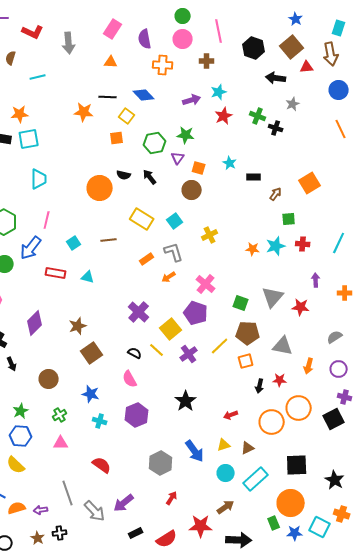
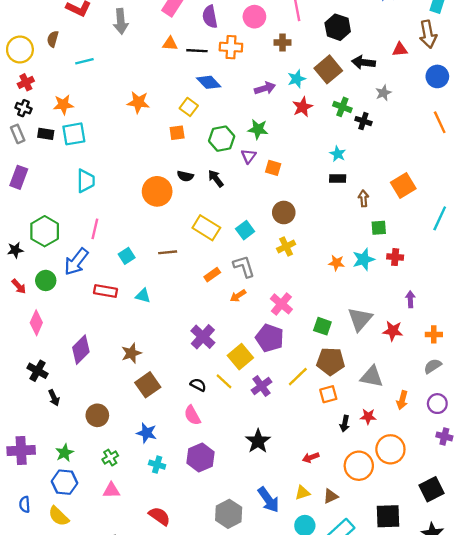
brown square: (292, 47) -> (328, 69), moved
black line: (108, 97) -> (197, 51), moved
cyan star: (230, 163) -> (338, 154), moved
brown circle: (192, 190) -> (284, 212), moved
brown arrow: (276, 194) -> (363, 198), turned -40
cyan line: (339, 243) -> (440, 218), moved
orange cross: (345, 293) -> (434, 334), moved
black square: (334, 419) -> (431, 489), moved

